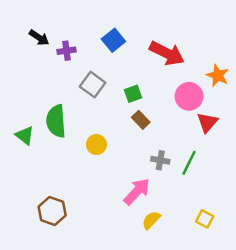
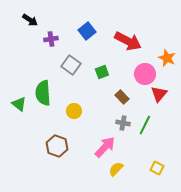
black arrow: (39, 38) -> (30, 20), moved
brown rectangle: (141, 120) -> (122, 97), moved
brown hexagon: (52, 211) -> (57, 146), moved

